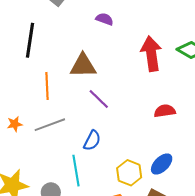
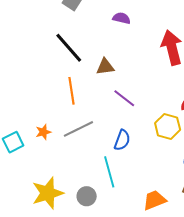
black line: (30, 40) -> (69, 48), moved, turned -44
brown triangle: (83, 66) -> (105, 67), size x0.7
yellow hexagon: (129, 173) -> (168, 126), moved

